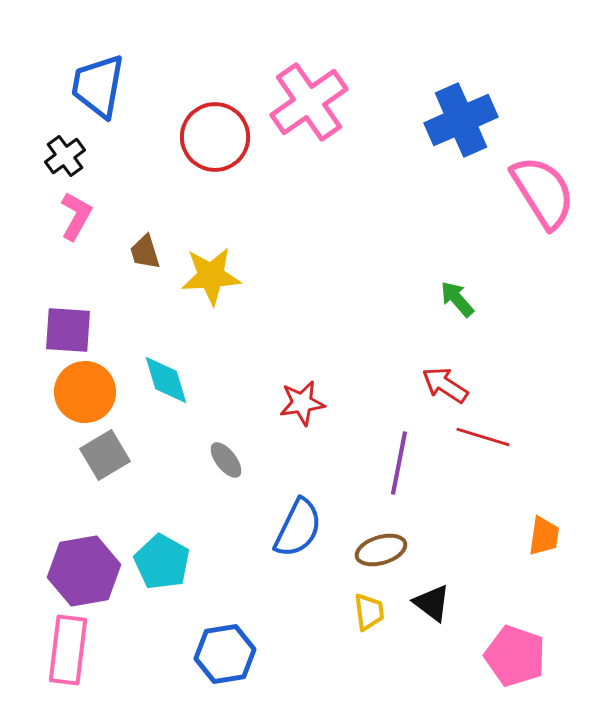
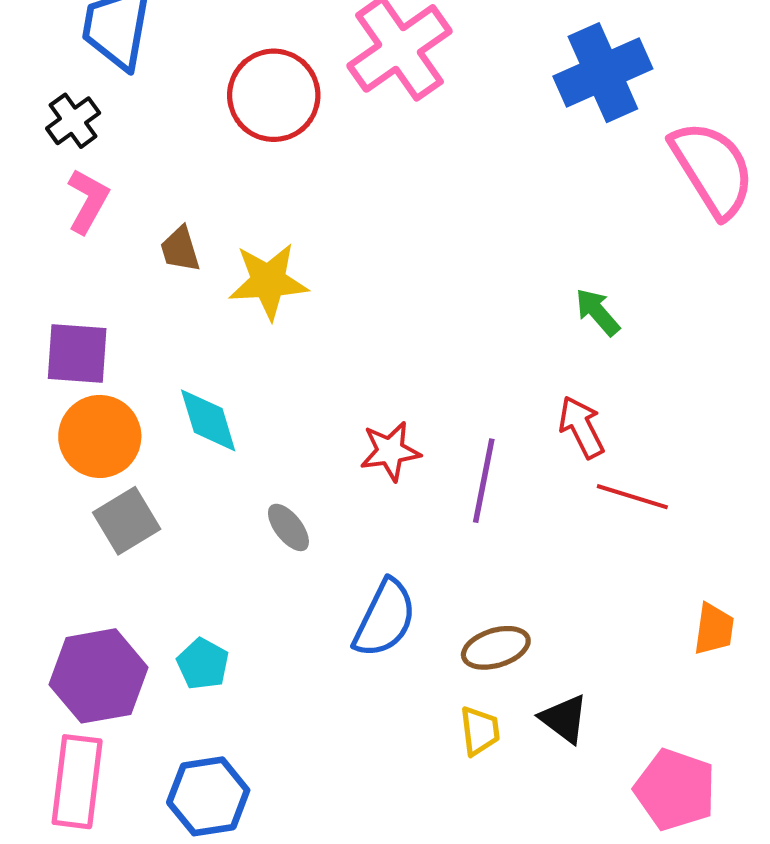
red arrow: (445, 385) -> (581, 427), turned 30
purple line: (399, 463) -> (484, 481), moved
cyan pentagon: (162, 562) -> (203, 664), size x0.7
blue hexagon: (225, 654) -> (208, 796), moved

